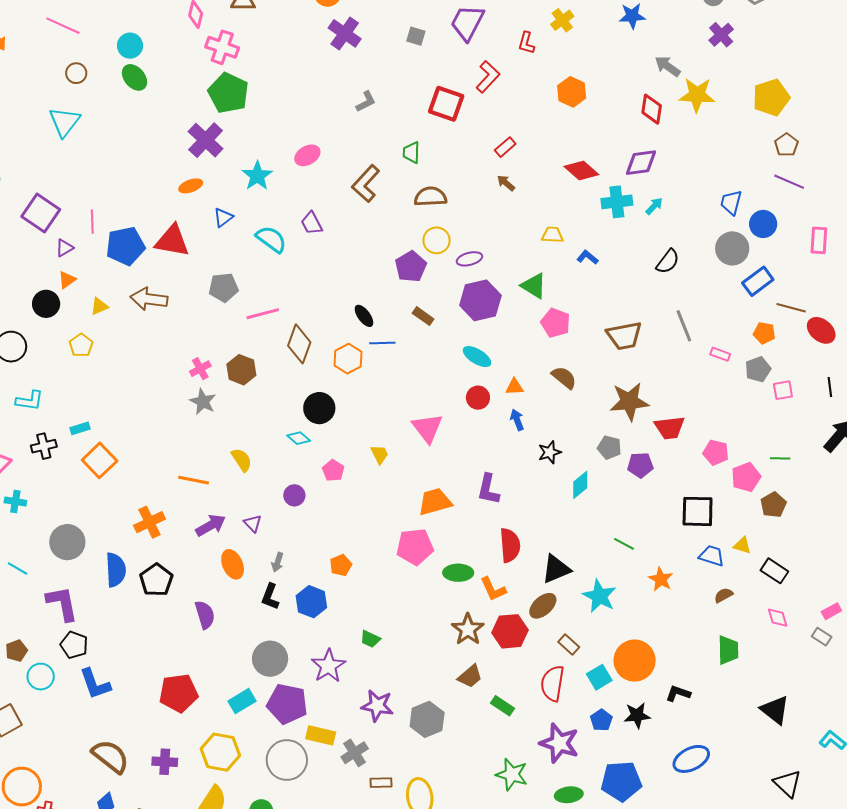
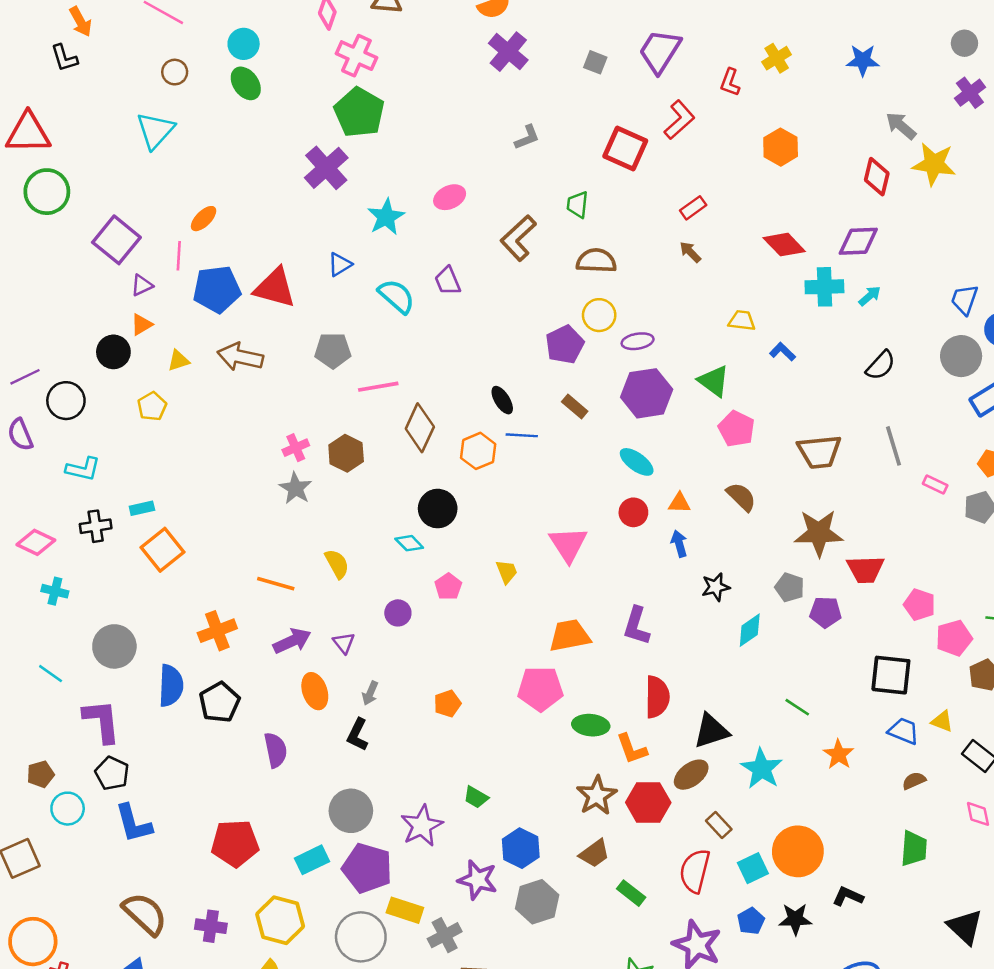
orange ellipse: (191, 186) -> (204, 219), moved, turned -30
blue hexagon: (311, 602) -> (521, 848), moved

